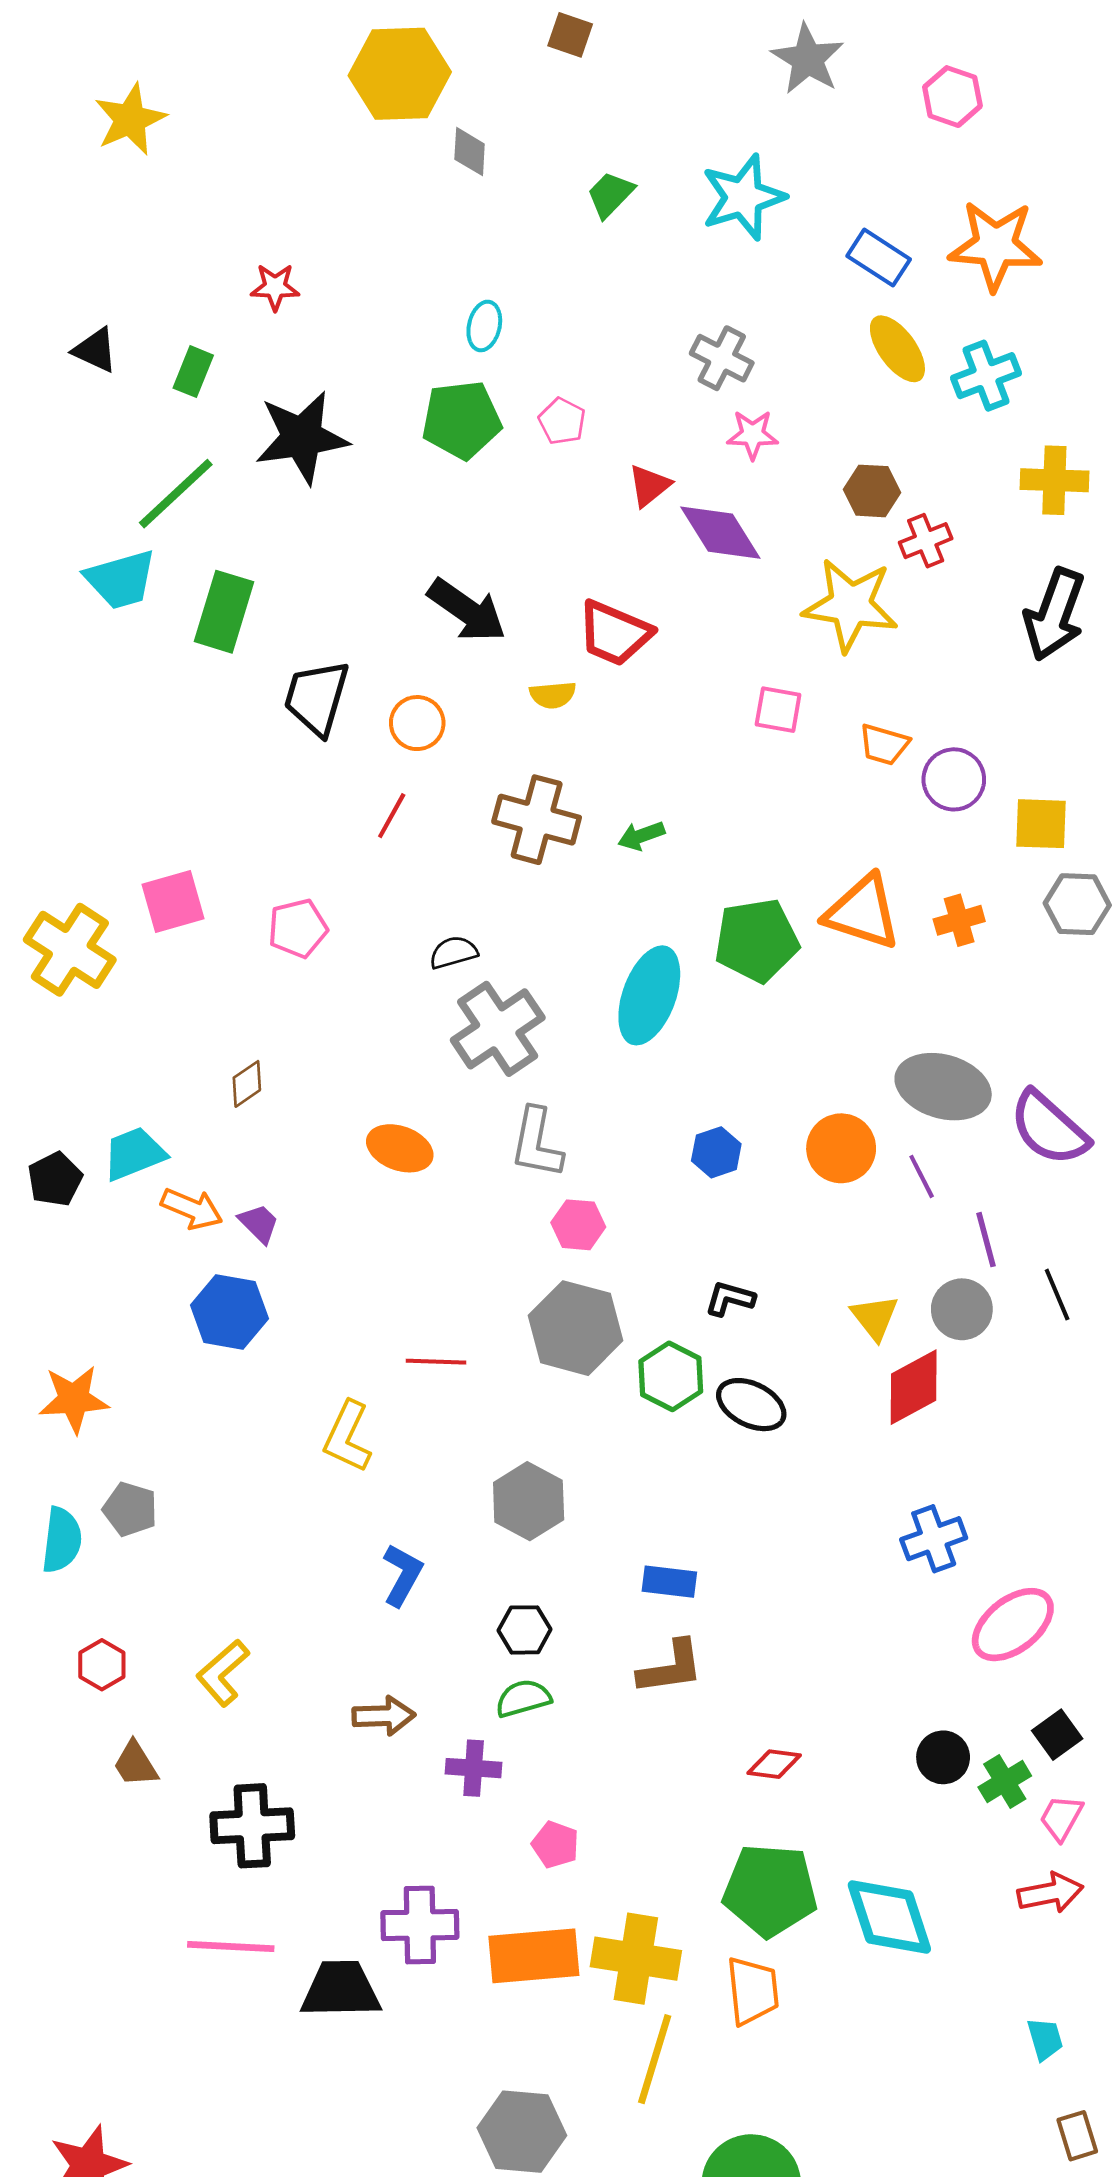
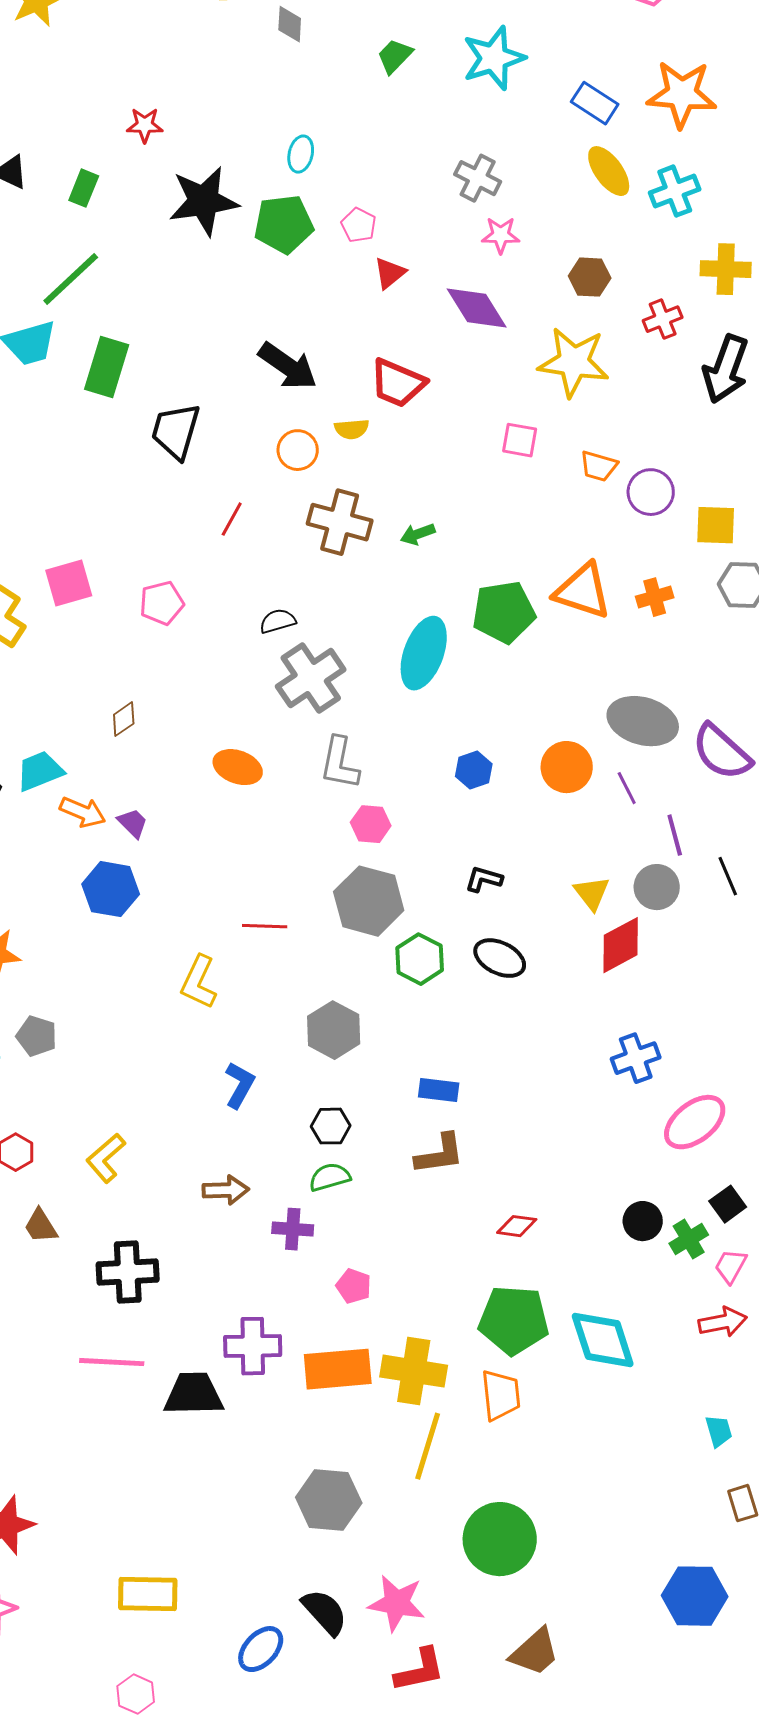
black star: (302, 437) -> (204, 201), moved
red triangle: (649, 486) -> (390, 273), moved
red cross: (926, 541) -> (663, 319), moved
orange circle: (417, 723) -> (298, 450), moved
green hexagon: (671, 1376) -> (420, 959), moved

